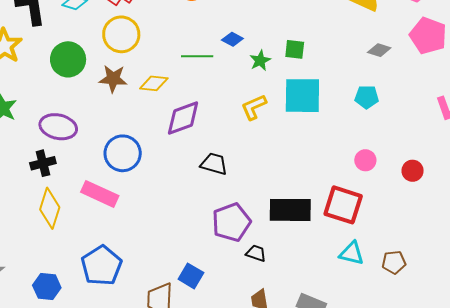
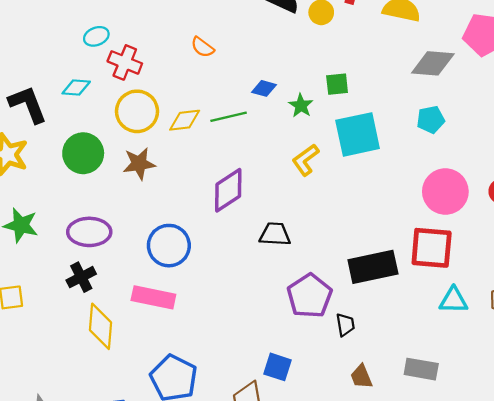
gray diamond: (379, 50) -> (433, 63), size x1.6
yellow diamond: (154, 83) -> (185, 120), moved
pink circle: (365, 160) -> (445, 192), size x1.8
black trapezoid: (256, 253) -> (345, 325), turned 75

